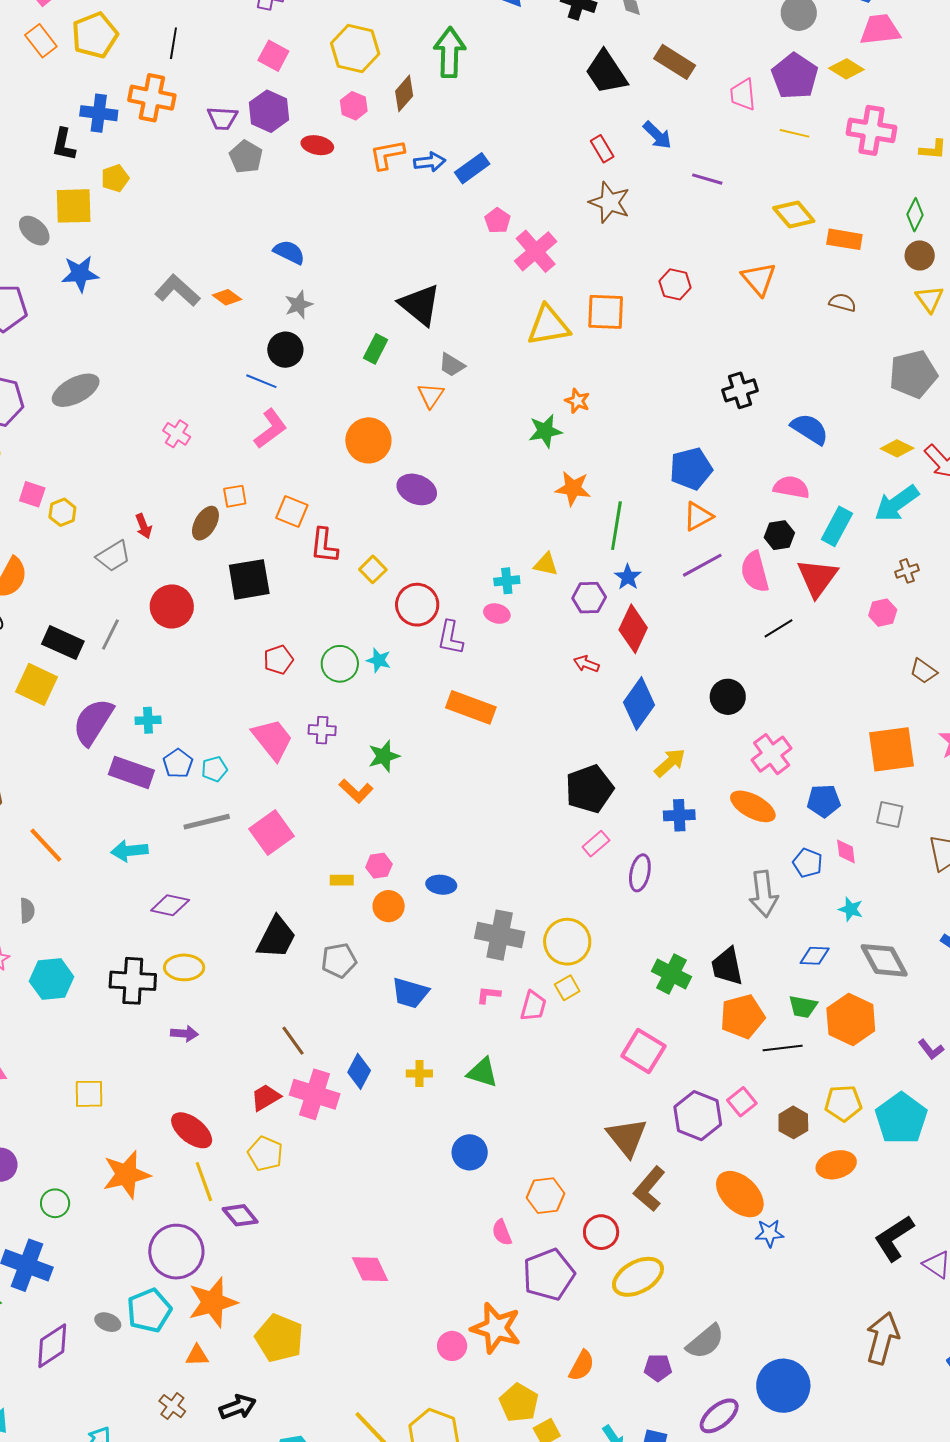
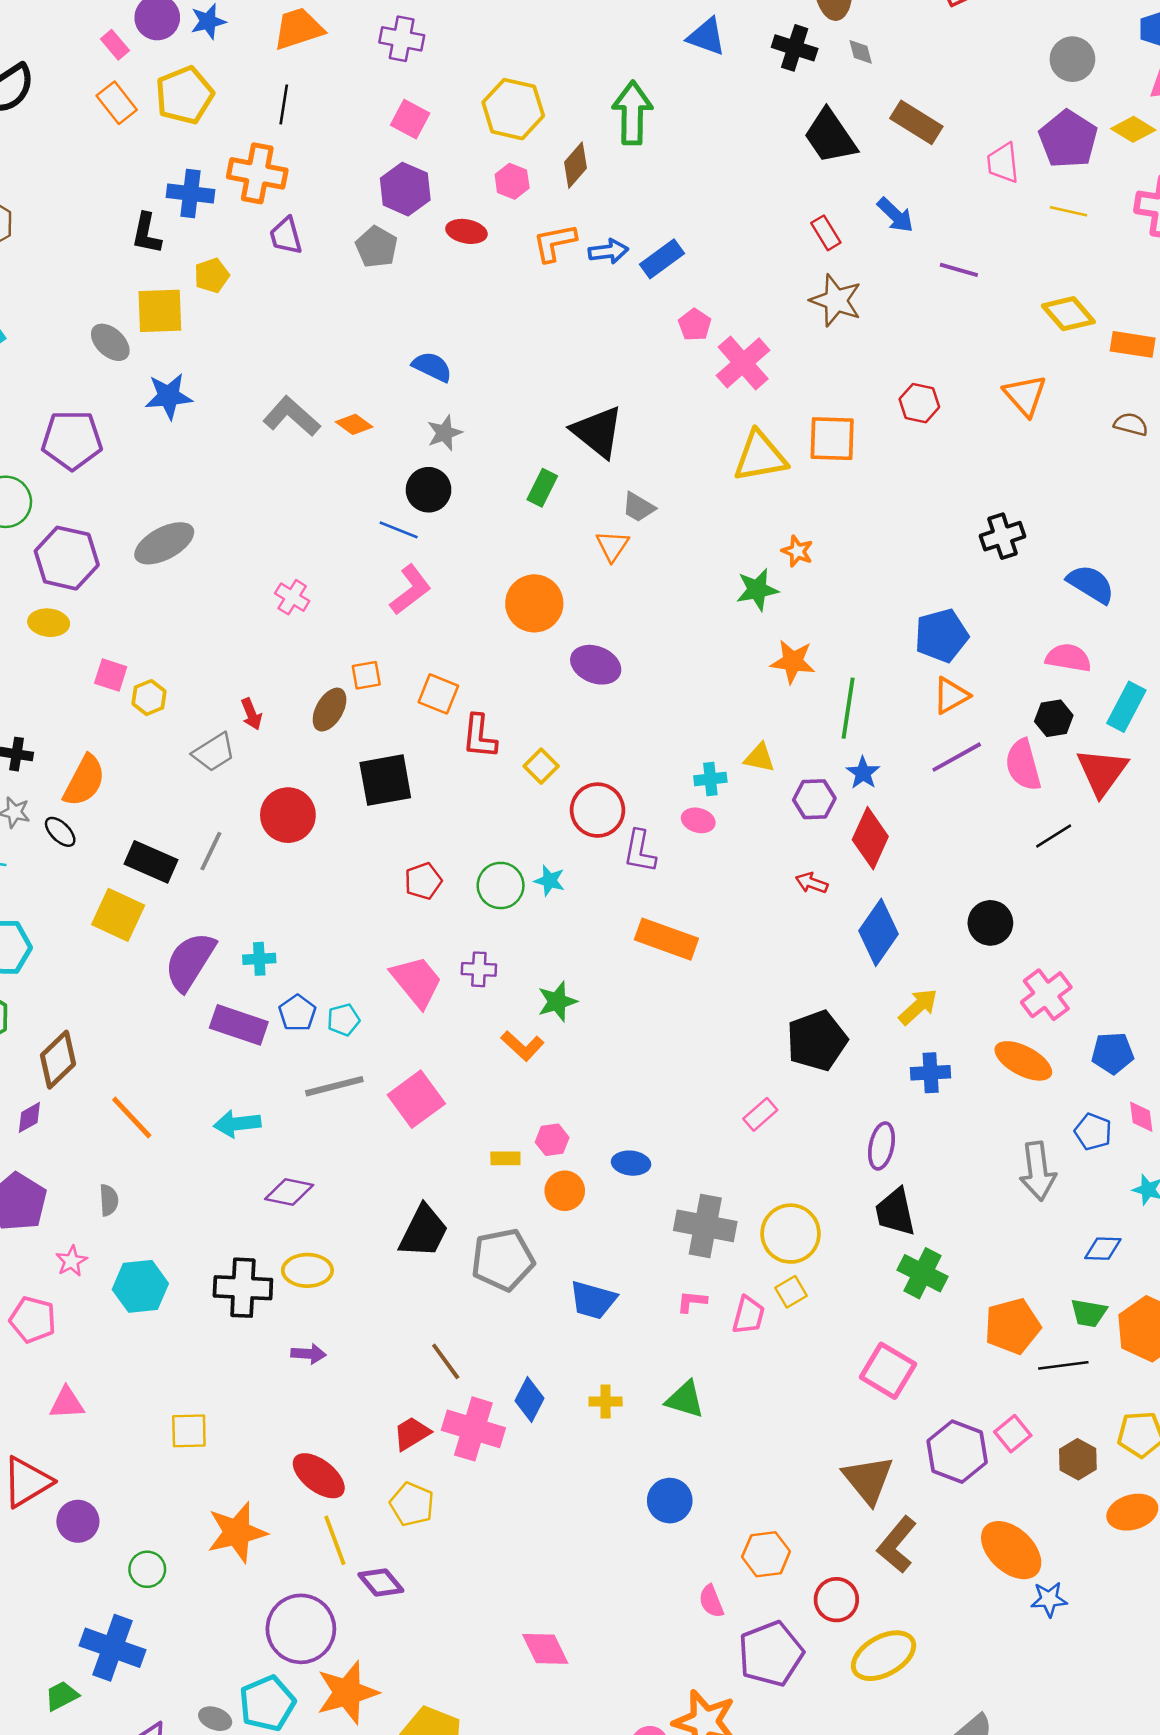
purple trapezoid: (222, 118) -> (286, 236), moved, turned 72
pink rectangle: (596, 844) -> (760, 1114), moved
gray pentagon: (339, 960) -> (503, 1260), size x1.4
black trapezoid: (727, 966) -> (895, 1212), moved

